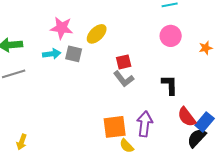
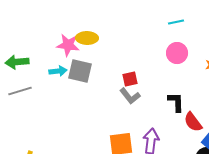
yellow ellipse: (97, 34) -> (87, 38), moved, turned 45
gray square: (74, 54) -> (80, 71), size x1.4
red semicircle: (187, 117) -> (193, 122), moved

